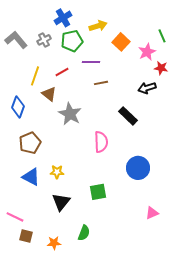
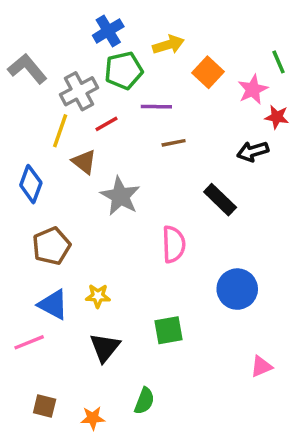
gray cross: (44, 40) -> (79, 91), moved, size x1.5
pink line: (15, 217) -> (29, 342), moved, turned -48

